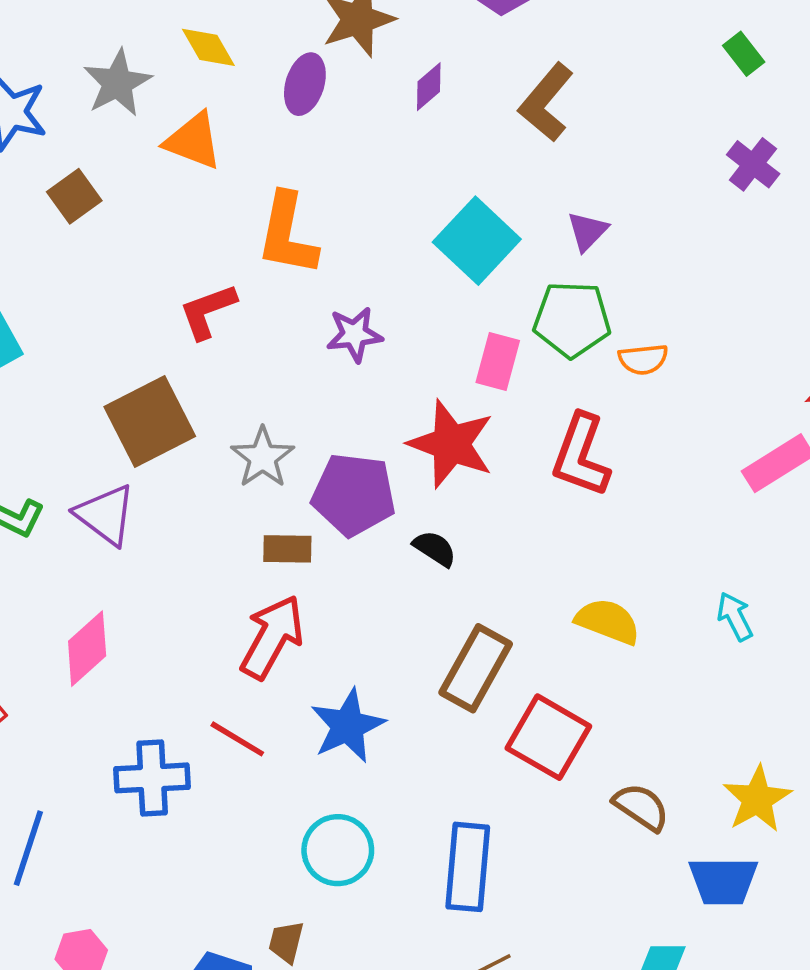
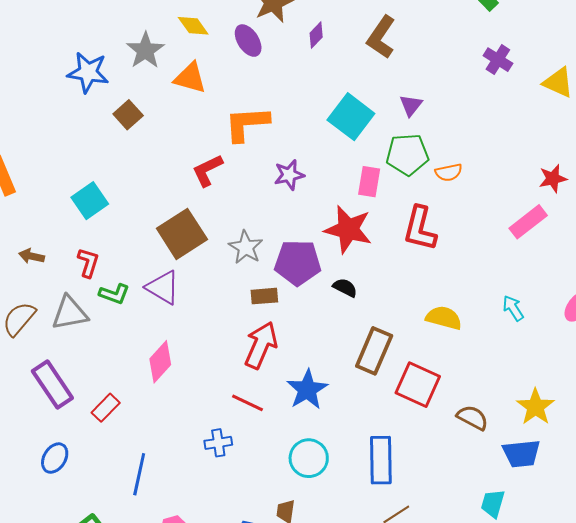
purple ellipse: (305, 84) -> (248, 41), turned -44
orange L-shape: (287, 234) -> (247, 124), turned 81
blue cross: (152, 778) -> (218, 443), moved, size x0.7

